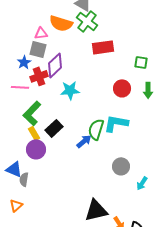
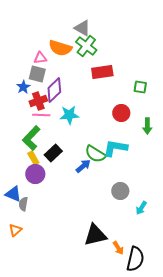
pink line: (20, 87) -> (41, 115), moved
green arrow: (148, 90) -> (147, 126), moved
green semicircle: (96, 129) -> (95, 154), turned -75

